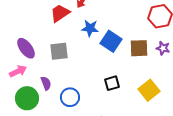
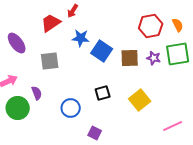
purple ellipse: (26, 48) -> (17, 43), moved
blue circle: (70, 97) -> (71, 108), moved

